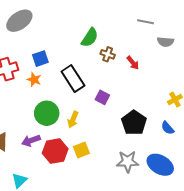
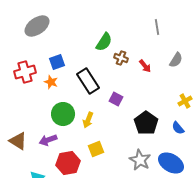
gray line: (145, 22) -> (157, 27), turned 70
gray semicircle: (165, 42) -> (176, 60), moved, turned -63
red hexagon: (55, 151) -> (68, 163), moved
gray star: (128, 162) -> (140, 160), turned 30

